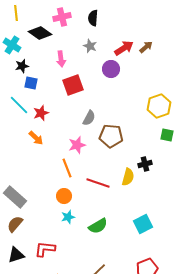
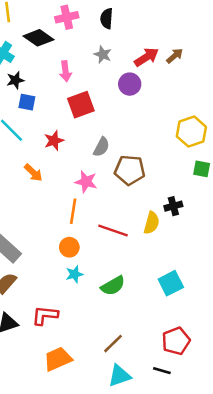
red star: (41, 113) -> (54, 141), moved
pink star: (77, 145) -> (86, 182), turned 30
orange line: (67, 168) -> (73, 211), turned 30

